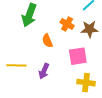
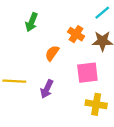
green arrow: (29, 15) -> (32, 22), size x0.7
orange semicircle: (47, 41) -> (52, 53), turned 56

